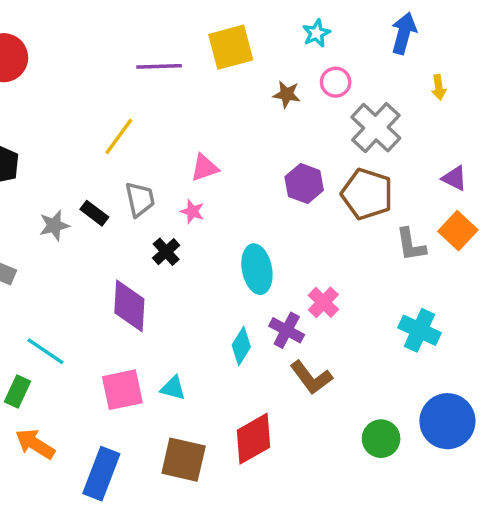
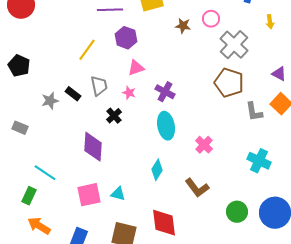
purple hexagon: (304, 183) -> (126, 38), moved
purple cross: (287, 330) -> (165, 92), moved
red diamond: (253, 439) -> (164, 223), turned -68
green circle: (381, 439) -> (237, 212), moved

